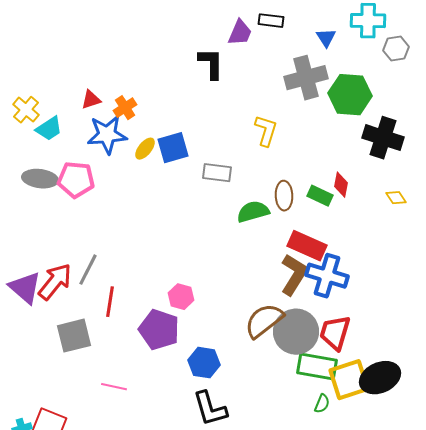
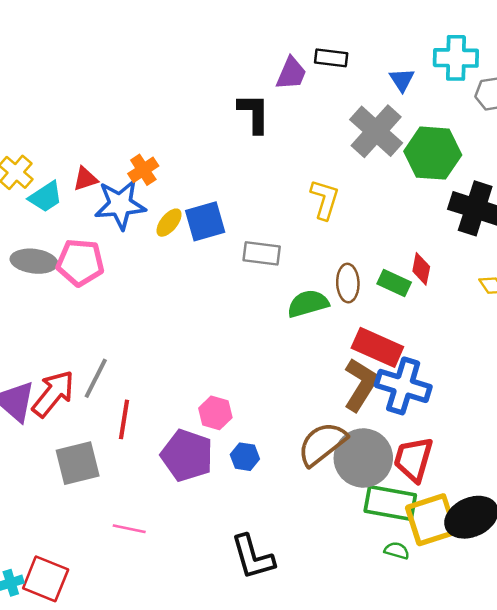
gray cross: (306, 78) -> (376, 131), turned -33
red triangle: (91, 100) -> (85, 179), moved
blue hexagon: (204, 363) -> (245, 457), moved, size x0.7
green semicircle: (322, 404) -> (397, 551), turned -96

